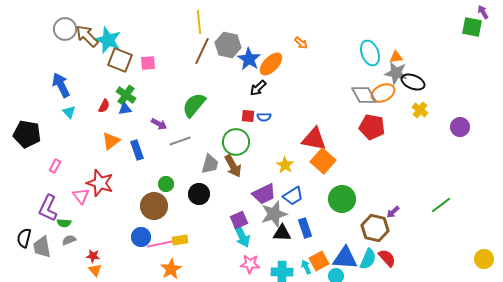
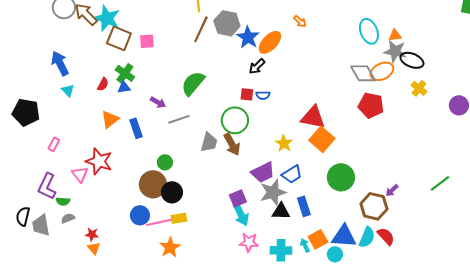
black circle: (199, 194) -> (172, 192), moved

